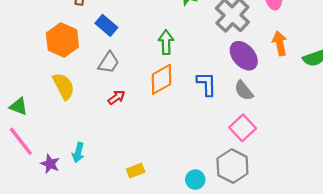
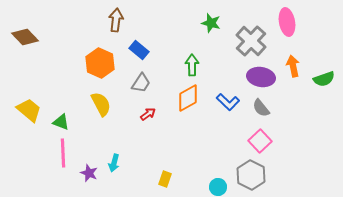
purple ellipse: (244, 56) -> (261, 77), turned -40
blue L-shape: (207, 84) -> (228, 102), turned 135
pink line: (21, 141) -> (63, 153), turned 36
yellow rectangle: (136, 171) -> (165, 179), turned -49

